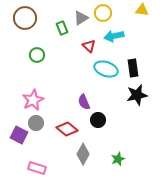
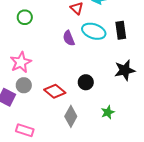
black star: (137, 95) -> (125, 70), moved
purple semicircle: (84, 102) -> (69, 38), moved
green star: (118, 159) -> (108, 112), moved

